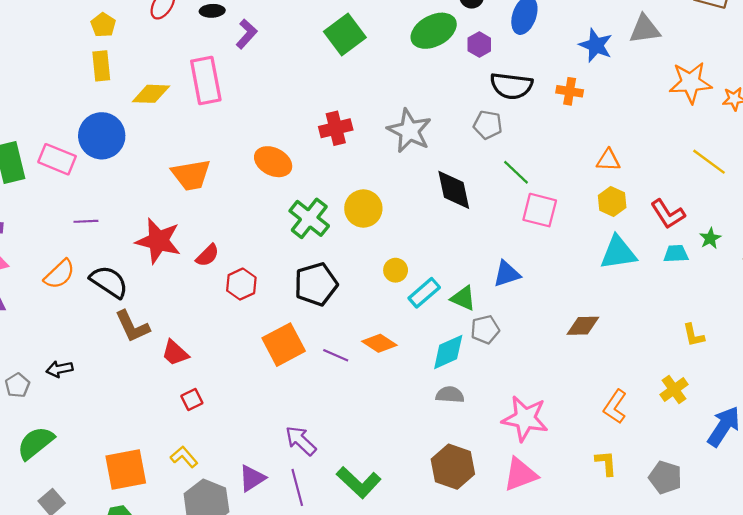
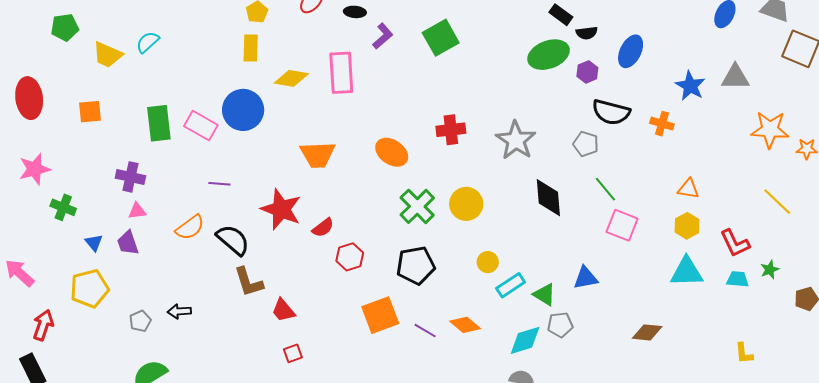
green square: (345, 35) -> (441, 38), moved

